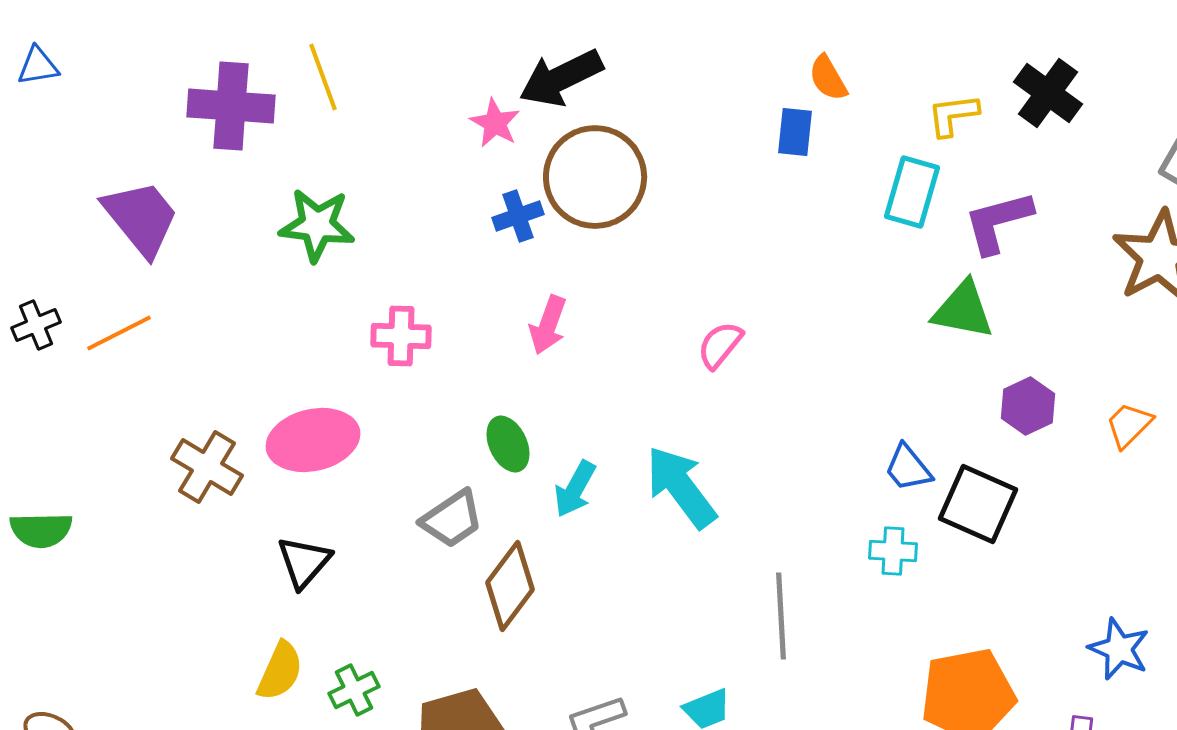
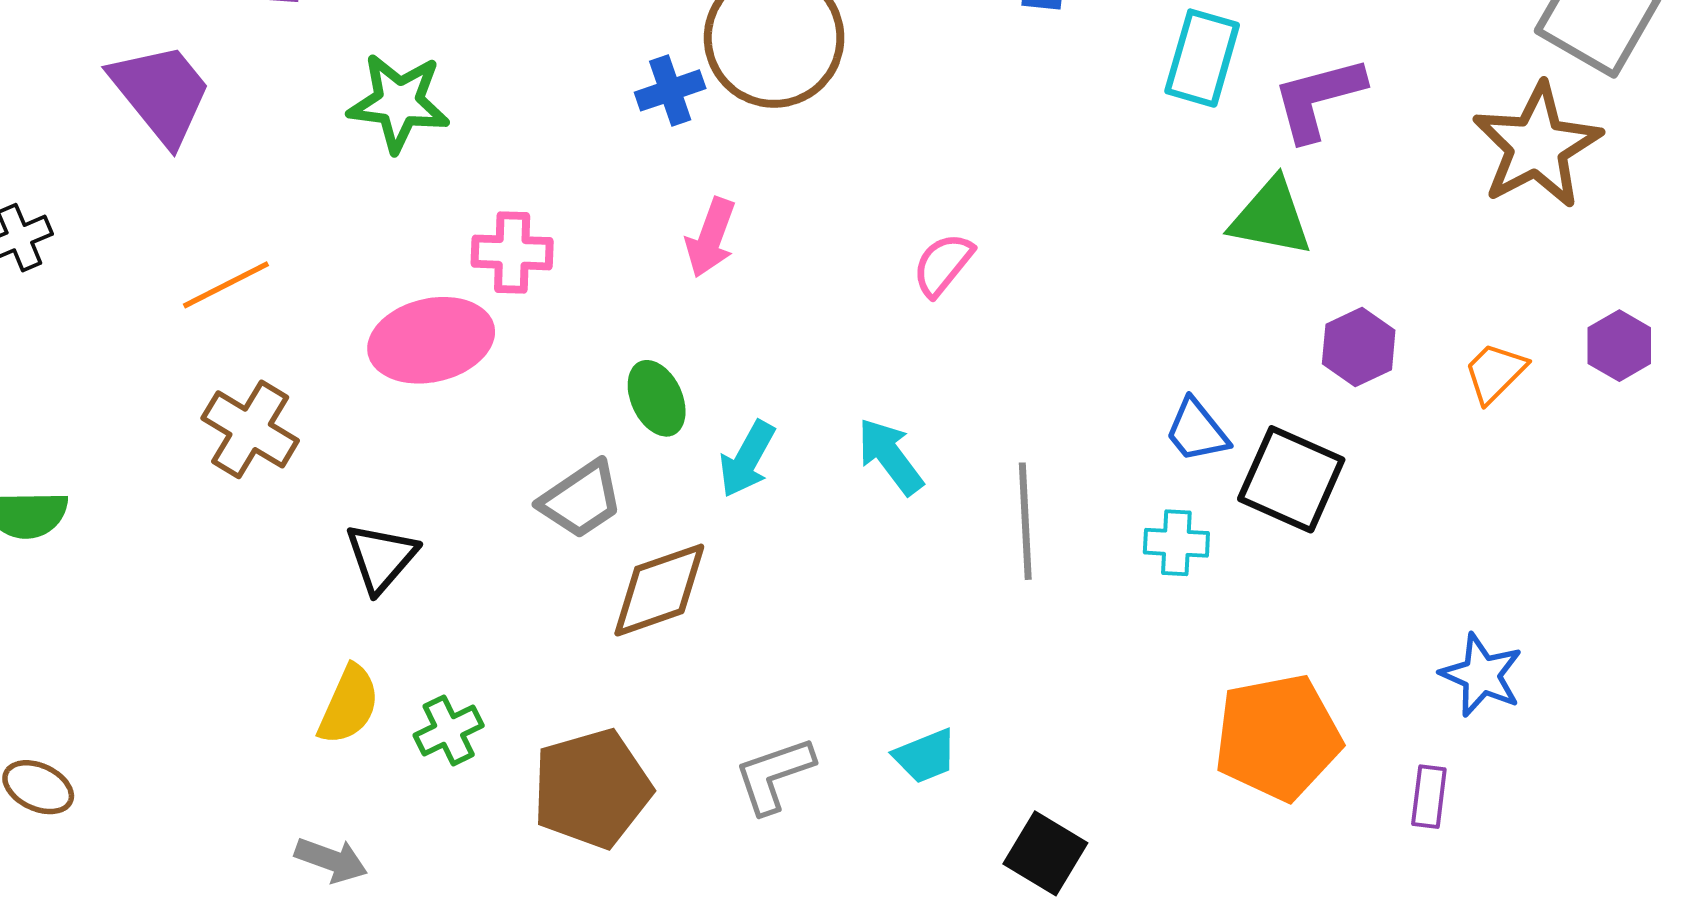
orange line: (119, 333) -> (226, 285), moved
pink ellipse: (313, 440) -> (431, 340), moved
cyan arrow: (681, 487) -> (890, 456), size x0.7
brown diamond: (510, 586) -> (659, 590), turned 34
gray line: (781, 616) -> (1025, 521), moved

